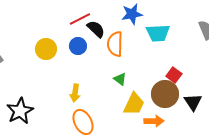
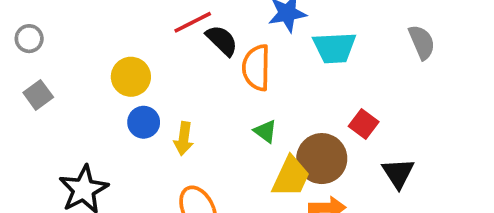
blue circle: (78, 46) -> (144, 122), moved
yellow arrow: (75, 93) -> (184, 139), moved
brown circle: (165, 94) -> (322, 159), moved

